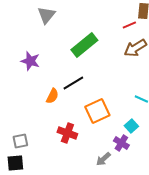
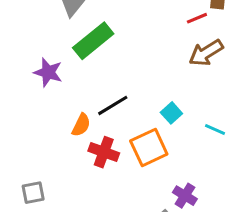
green rectangle: (84, 45) -> (93, 41), moved
cyan square: (131, 126) -> (171, 113), moved
red cross: (67, 133) -> (104, 152), moved

